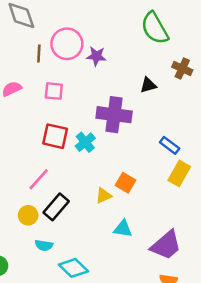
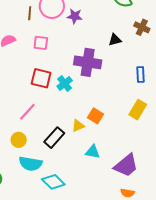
blue rectangle: (170, 145) -> (140, 75), moved, turned 49
black rectangle: (56, 207) -> (54, 138), moved
cyan semicircle: (44, 245) -> (31, 164), size x1.6

